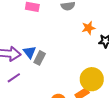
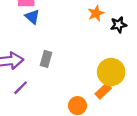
blue triangle: (29, 52) -> (32, 17), moved

